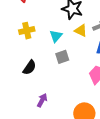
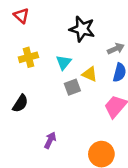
yellow triangle: (81, 31) -> (90, 74), moved
black semicircle: (29, 68) -> (20, 103), moved

